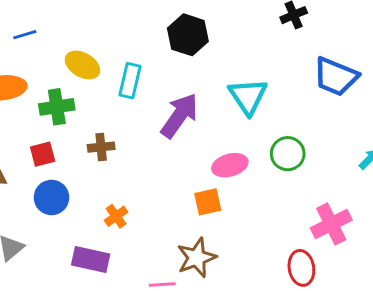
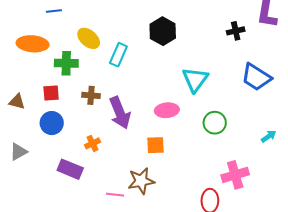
purple arrow: (179, 116) -> (120, 113), moved, turned 112
pink ellipse: (230, 165) -> (167, 110), moved

